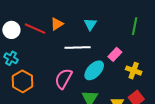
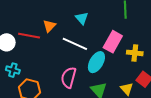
white line: (78, 47) -> (75, 44), turned 40
pink rectangle: (115, 54) -> (113, 42), size x1.5

